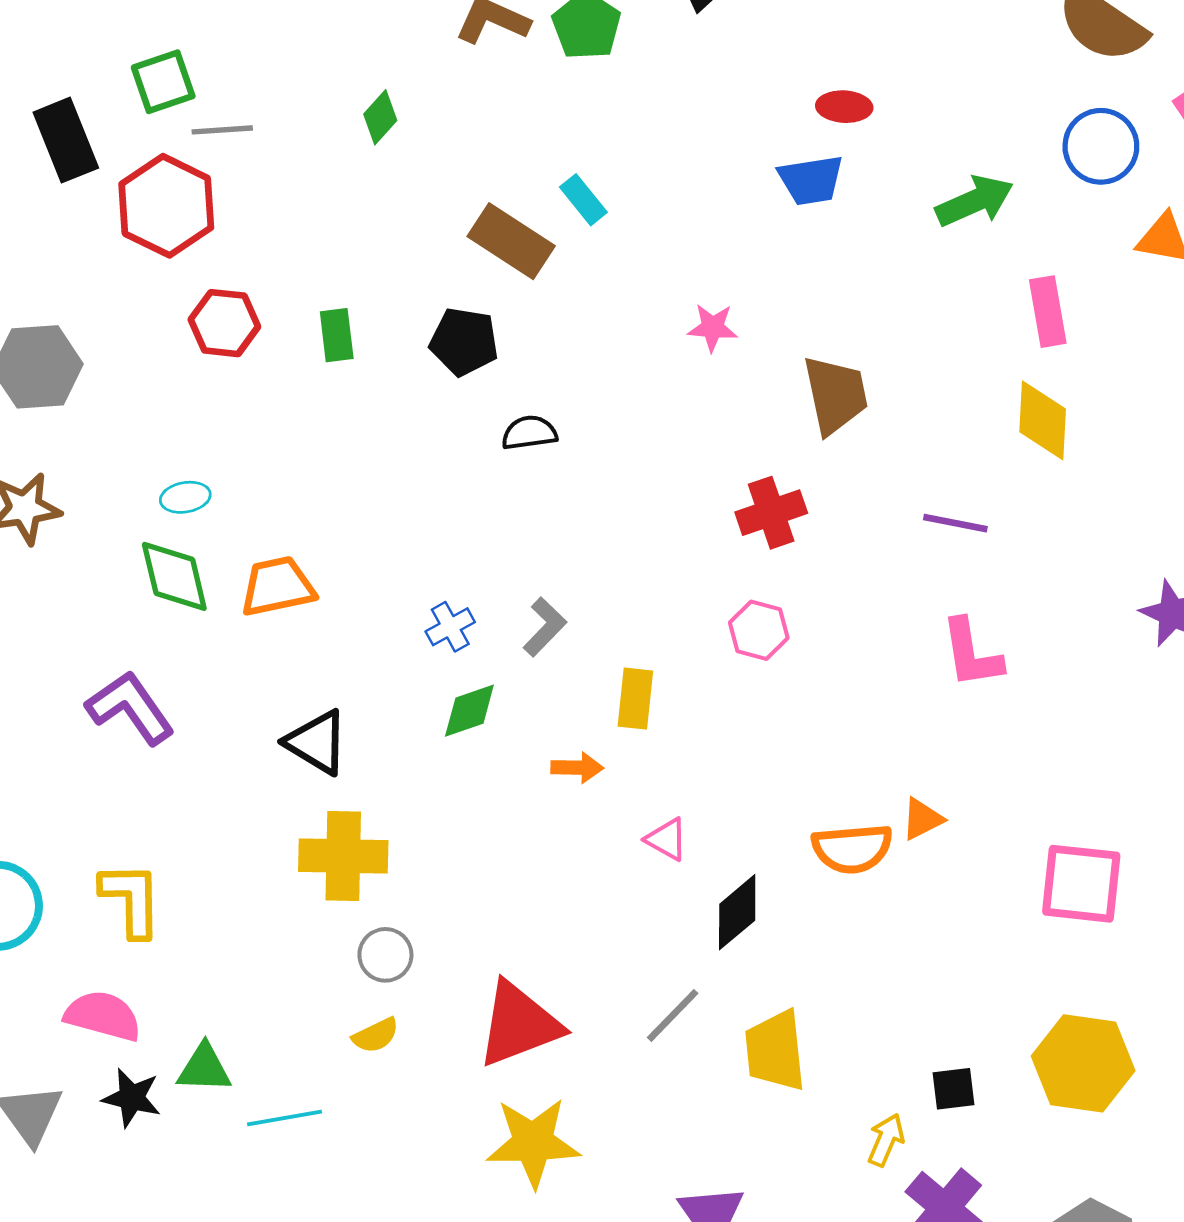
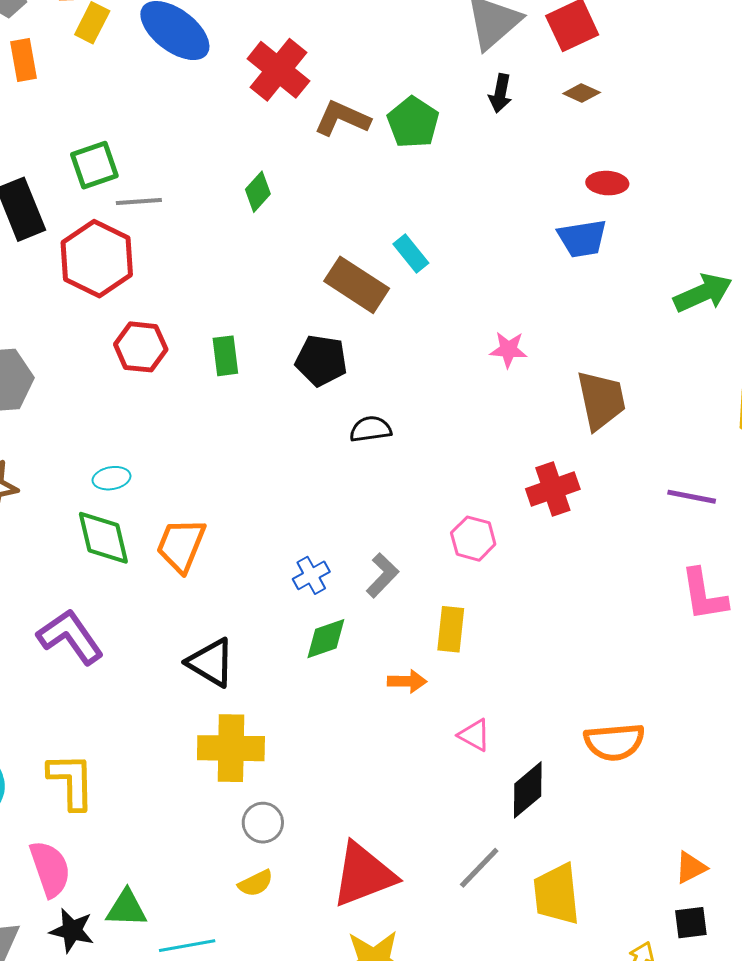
green arrow: (975, 201) -> (703, 293), moved
orange trapezoid: (277, 586) -> (181, 545), turned -56
pink hexagon: (759, 630) -> (473, 539), moved
orange triangle: (922, 819) -> (691, 868), moved
pink semicircle: (103, 1016) -> (50, 869), turned 56

